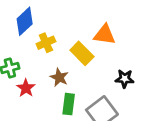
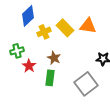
yellow rectangle: (82, 53) -> (65, 28), moved
green rectangle: (69, 104) -> (50, 78), moved

